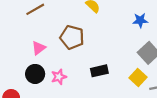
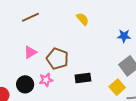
brown pentagon: (72, 37) -> (57, 59), moved
black circle: (35, 74) -> (25, 84), moved

